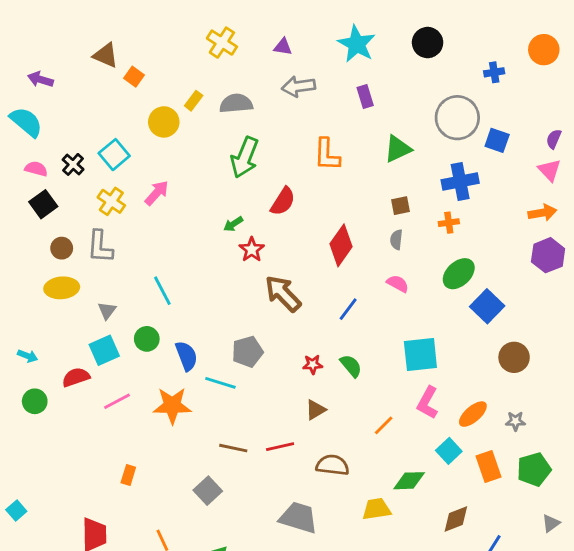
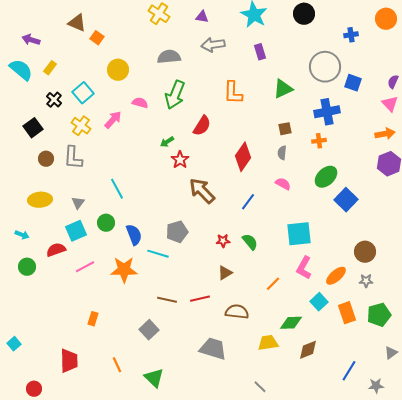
yellow rectangle: (194, 101) -> (50, 68), moved
pink semicircle: (36, 169) -> (140, 103), moved
yellow ellipse: (62, 288) -> (40, 200), moved
brown circle: (514, 357) -> (365, 252), moved
brown diamond: (456, 519) -> (308, 350), moved

